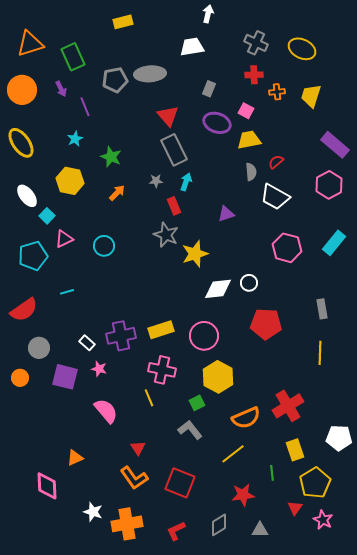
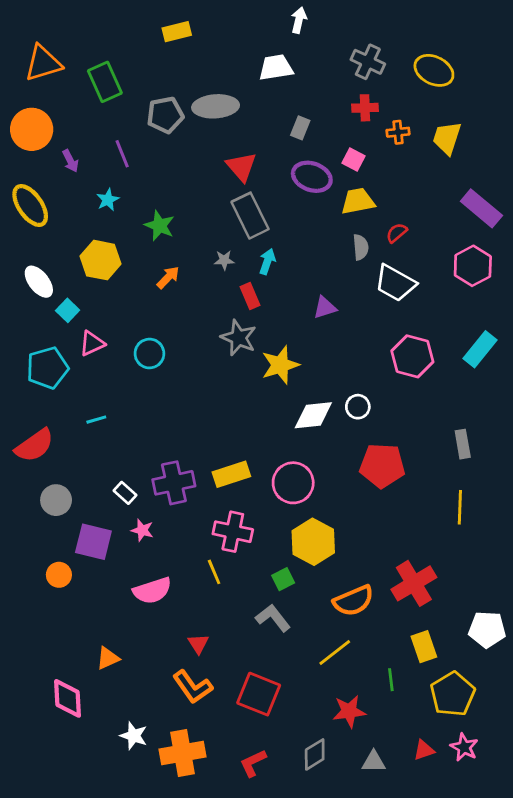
purple arrow: (61, 89) -> (70, 161), moved
orange circle: (20, 378) -> (59, 575), moved
pink semicircle: (106, 411) -> (152, 591), turned 112
red triangle: (295, 508) -> (424, 750), moved, turned 35

